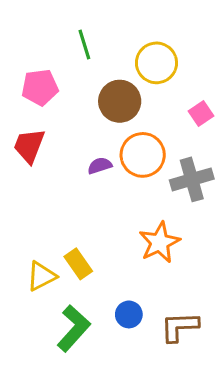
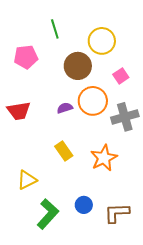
pink square: (201, 114) -> (121, 76), moved
red trapezoid: (29, 146) -> (19, 111), moved, turned -120
yellow rectangle: (78, 264) -> (64, 151), moved

